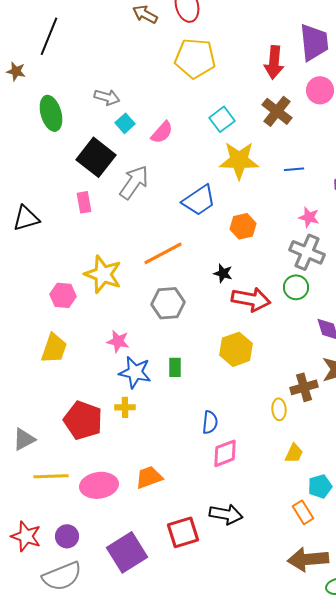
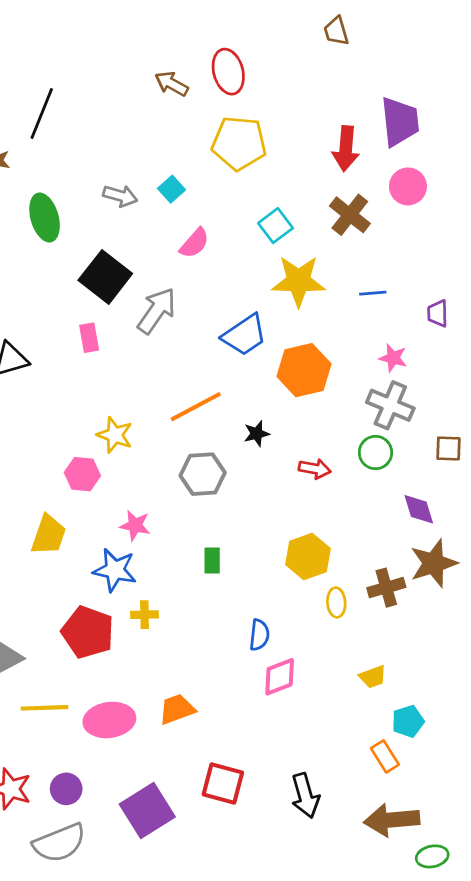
cyan square: (125, 123) -> (172, 189), moved
orange hexagon: (243, 226) -> (304, 370), size x1.5
black star: (223, 273) -> (257, 434), moved, turned -30
yellow star: (103, 274) -> (115, 435), size x0.7
pink hexagon: (63, 295) -> (82, 474), moved
red arrow: (251, 299) -> (315, 469), size x0.6
yellow hexagon: (236, 349) -> (308, 557), moved
blue star: (135, 372) -> (115, 570), moved
yellow ellipse: (279, 409) -> (336, 602), moved
yellow trapezoid: (294, 453) -> (373, 677), turned 45
black arrow: (226, 514) -> (305, 796), moved, turned 64
red square: (183, 532) -> (223, 783), turned 32

